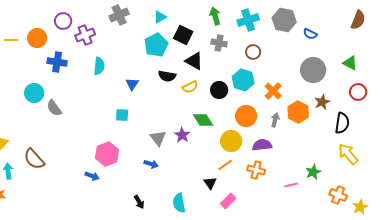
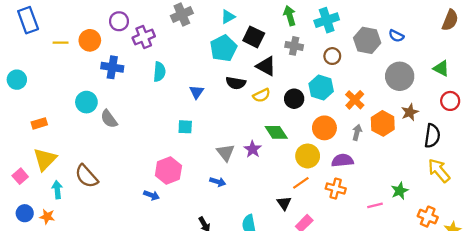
gray hexagon: (284, 20) -> (367, 40), moved

